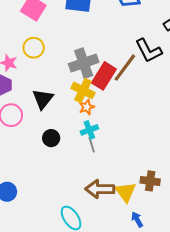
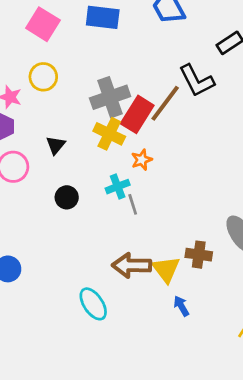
black triangle: (43, 99) -> (56, 145), size x0.7
orange star: (87, 107) -> (142, 160), moved
gray line: (92, 145) -> (133, 204), moved

